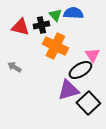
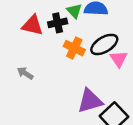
orange cross: (55, 46) -> (74, 48), size x0.7
black ellipse: (80, 70) -> (104, 44), moved

